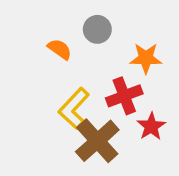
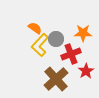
gray circle: (97, 29) -> (56, 39), moved
yellow L-shape: (74, 108) -> (40, 45), moved

